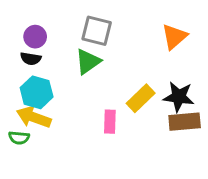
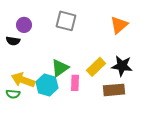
black semicircle: (31, 59) -> (13, 41), moved
green triangle: (88, 62) -> (60, 68), moved
cyan hexagon: (37, 92) -> (47, 85), moved
brown rectangle: (185, 122) -> (114, 90), moved

